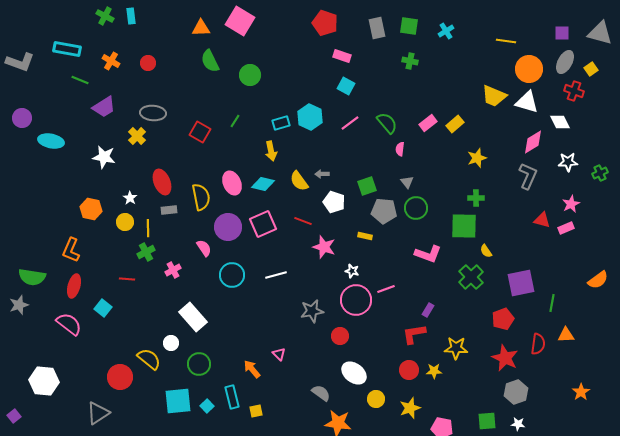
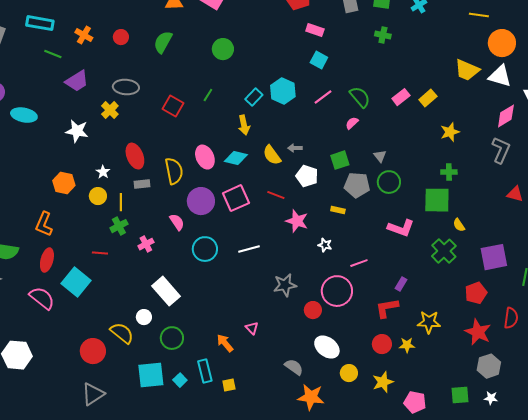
green semicircle: (210, 61) -> (163, 42), moved, turned 55
cyan rectangle: (281, 123) -> (254, 97), turned -30
pink semicircle: (400, 149) -> (352, 123), moved, turned 40
pink circle: (356, 300) -> (337, 291), moved
cyan square: (103, 308) -> (76, 282), size x1.6
gray triangle: (98, 413) -> (93, 394), moved

